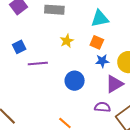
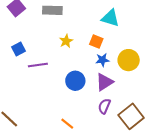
cyan triangle: (100, 19) -> (110, 18), moved, turned 30
purple triangle: (114, 84) -> (104, 82), moved
purple semicircle: (102, 107) -> (104, 106), turned -70

